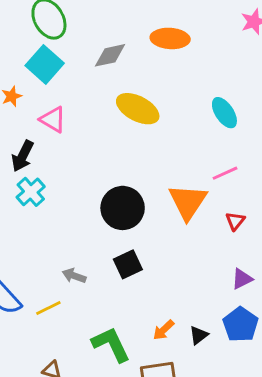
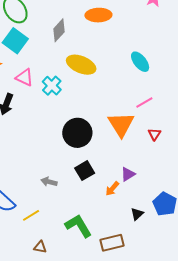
gray diamond: (110, 55) -> (59, 30), turned -30
cyan cross: (31, 192) -> (52, 86), moved
purple triangle: (242, 279) -> (128, 174), moved
yellow line: (48, 308) -> (31, 215), moved
orange arrow: (164, 330) -> (112, 189), moved

